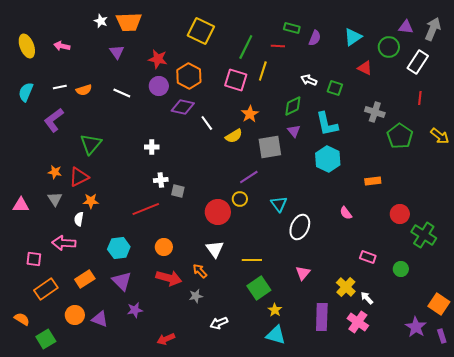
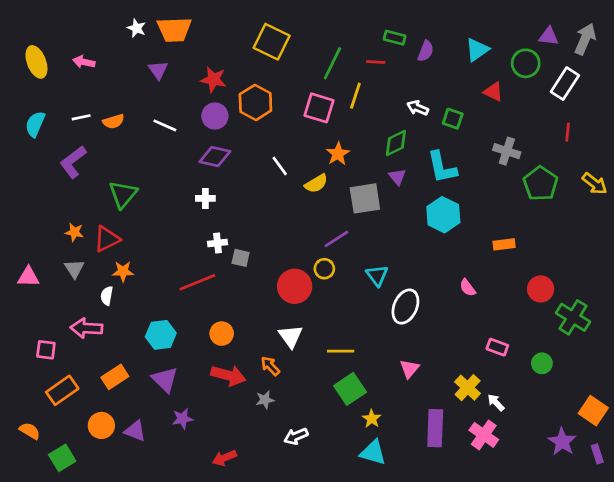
purple diamond: (183, 107) -> (215, 157), moved

